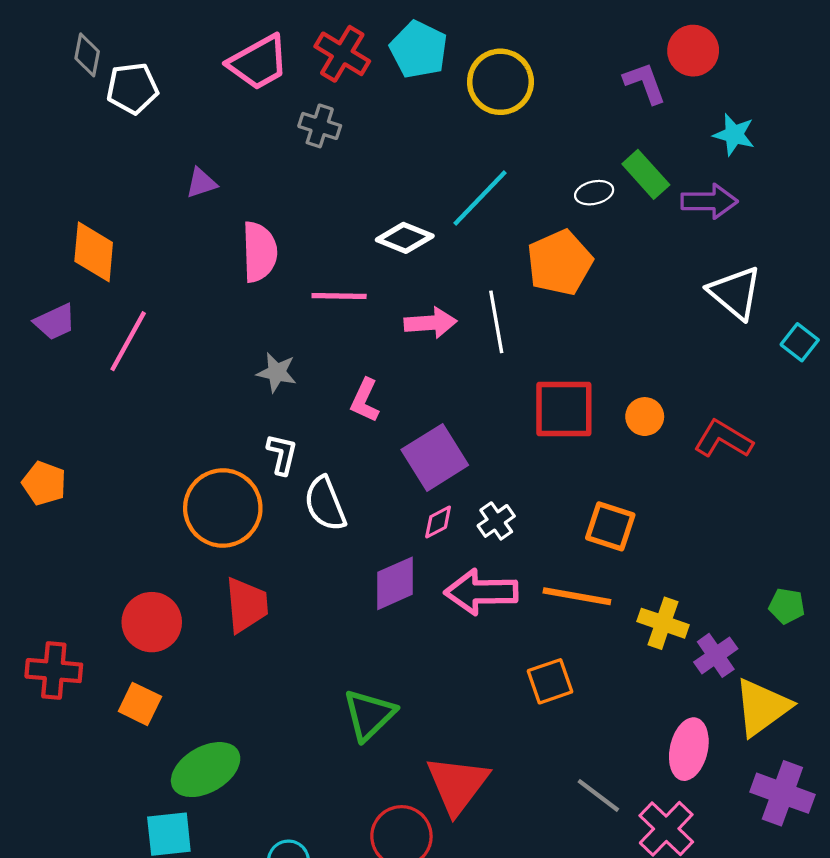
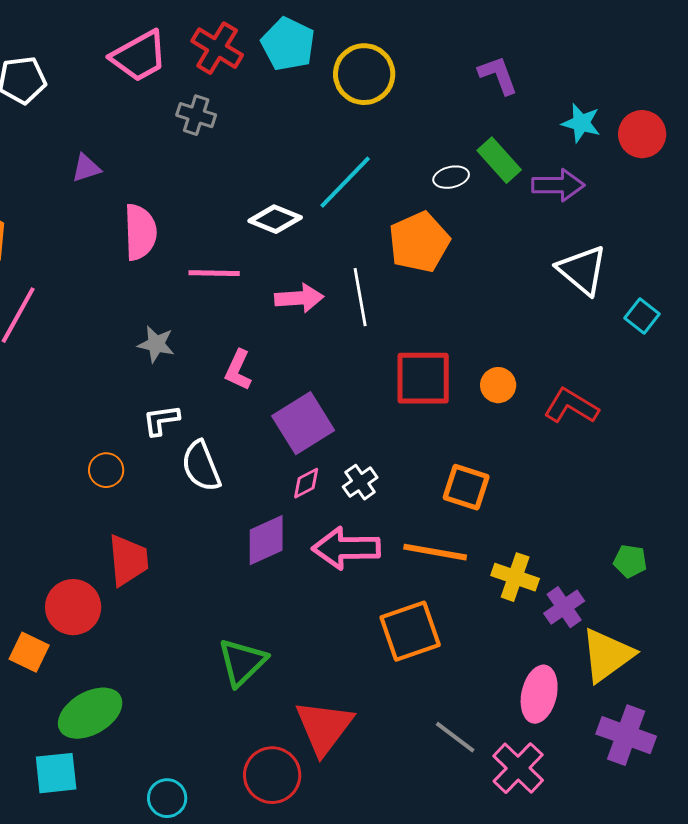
red circle: (693, 51) -> (642, 134), moved
white L-shape: (282, 454) -> (161, 420), turned -111
orange circle: (223, 508) -> (106, 470), size x0.5
red circle: (152, 622) -> (73, 607), moved
orange square: (550, 681) -> (410, 631), size x1.4

